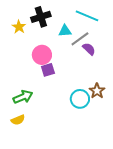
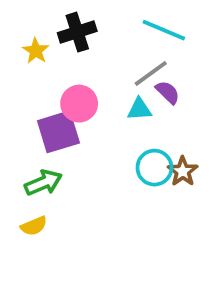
cyan triangle: (65, 31) -> (139, 109), moved
purple square: (48, 70) -> (58, 132), moved, size x1.6
cyan circle: (80, 99) -> (154, 168), moved

